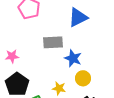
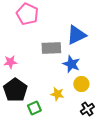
blue triangle: (78, 17) -> (76, 35), moved

